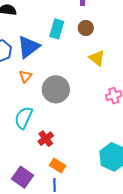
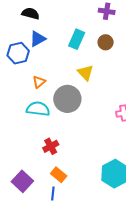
blue triangle: (28, 47) -> (38, 39), moved, size x0.7
yellow triangle: (97, 58) -> (85, 73), moved
cyan semicircle: (24, 118) -> (38, 109), moved, turned 65

